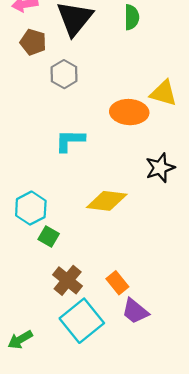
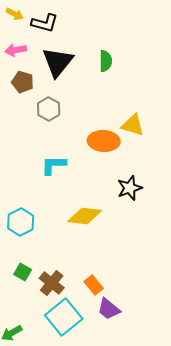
green square: (49, 237) -> (23, 272), moved

